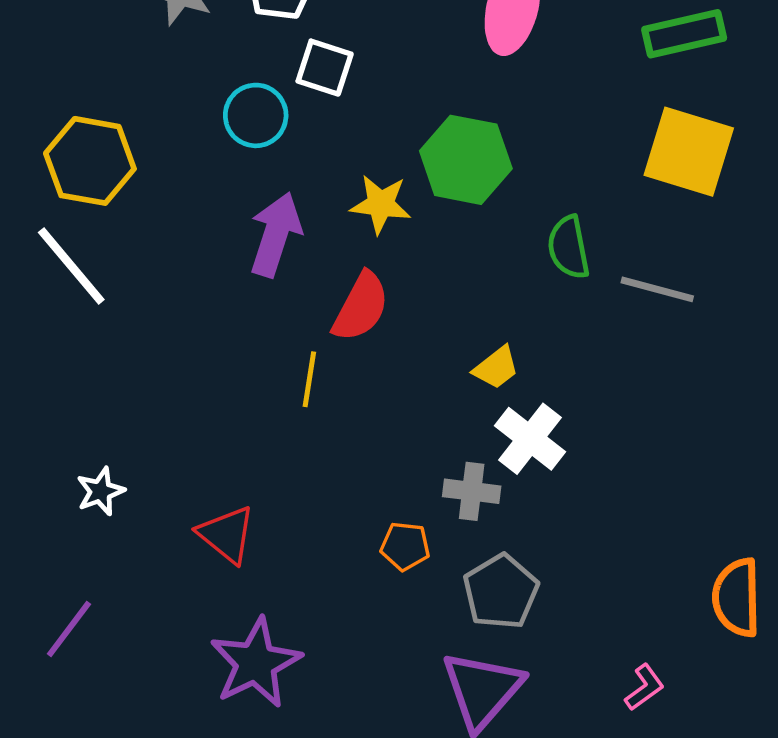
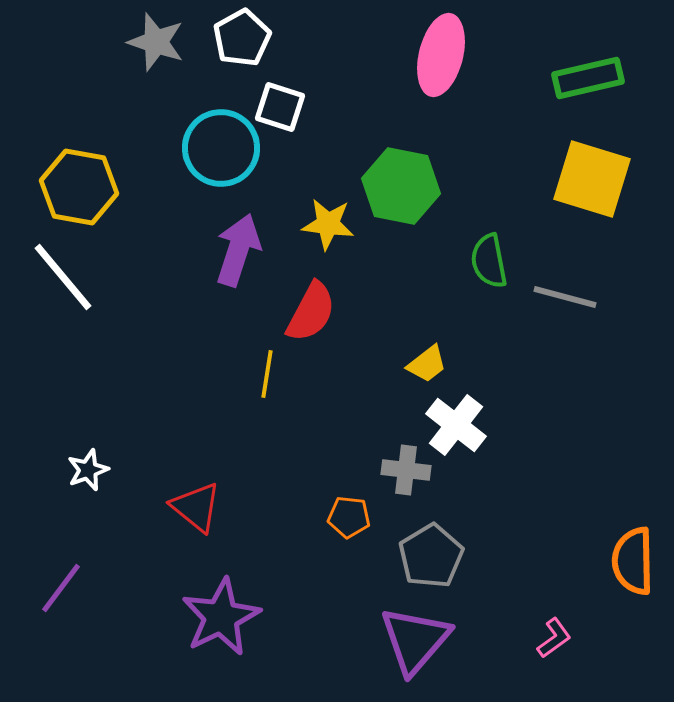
cyan circle: (256, 115) -> (221, 148), size x1.4

